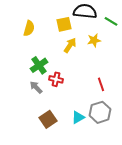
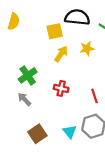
yellow semicircle: (29, 28) -> (14, 22), moved
red cross: (56, 79) -> (61, 88), moved
cyan triangle: (78, 117) -> (70, 132), turned -40

